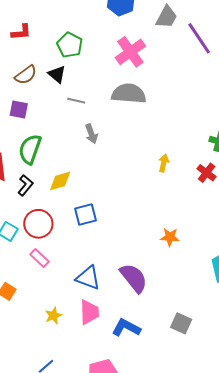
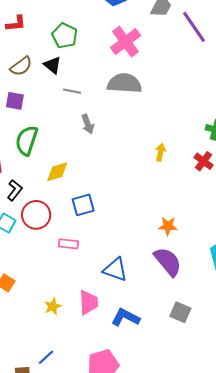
black L-shape: (25, 185) -> (15, 190), moved
pink rectangle: (40, 258) -> (68, 244), moved, turned -36
blue triangle: (88, 278) -> (115, 269), moved
purple semicircle: (134, 278) -> (168, 262), moved

